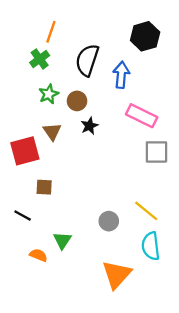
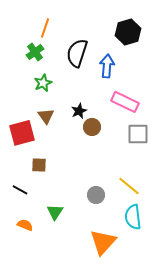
brown circle: (77, 101) -> (92, 127), moved
orange semicircle: (38, 255) -> (25, 225), moved

